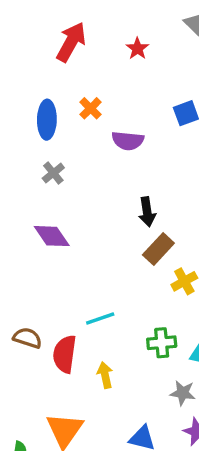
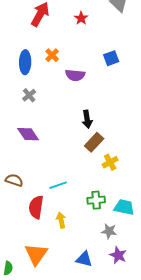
brown semicircle: (27, 338) -> (14, 180), moved

